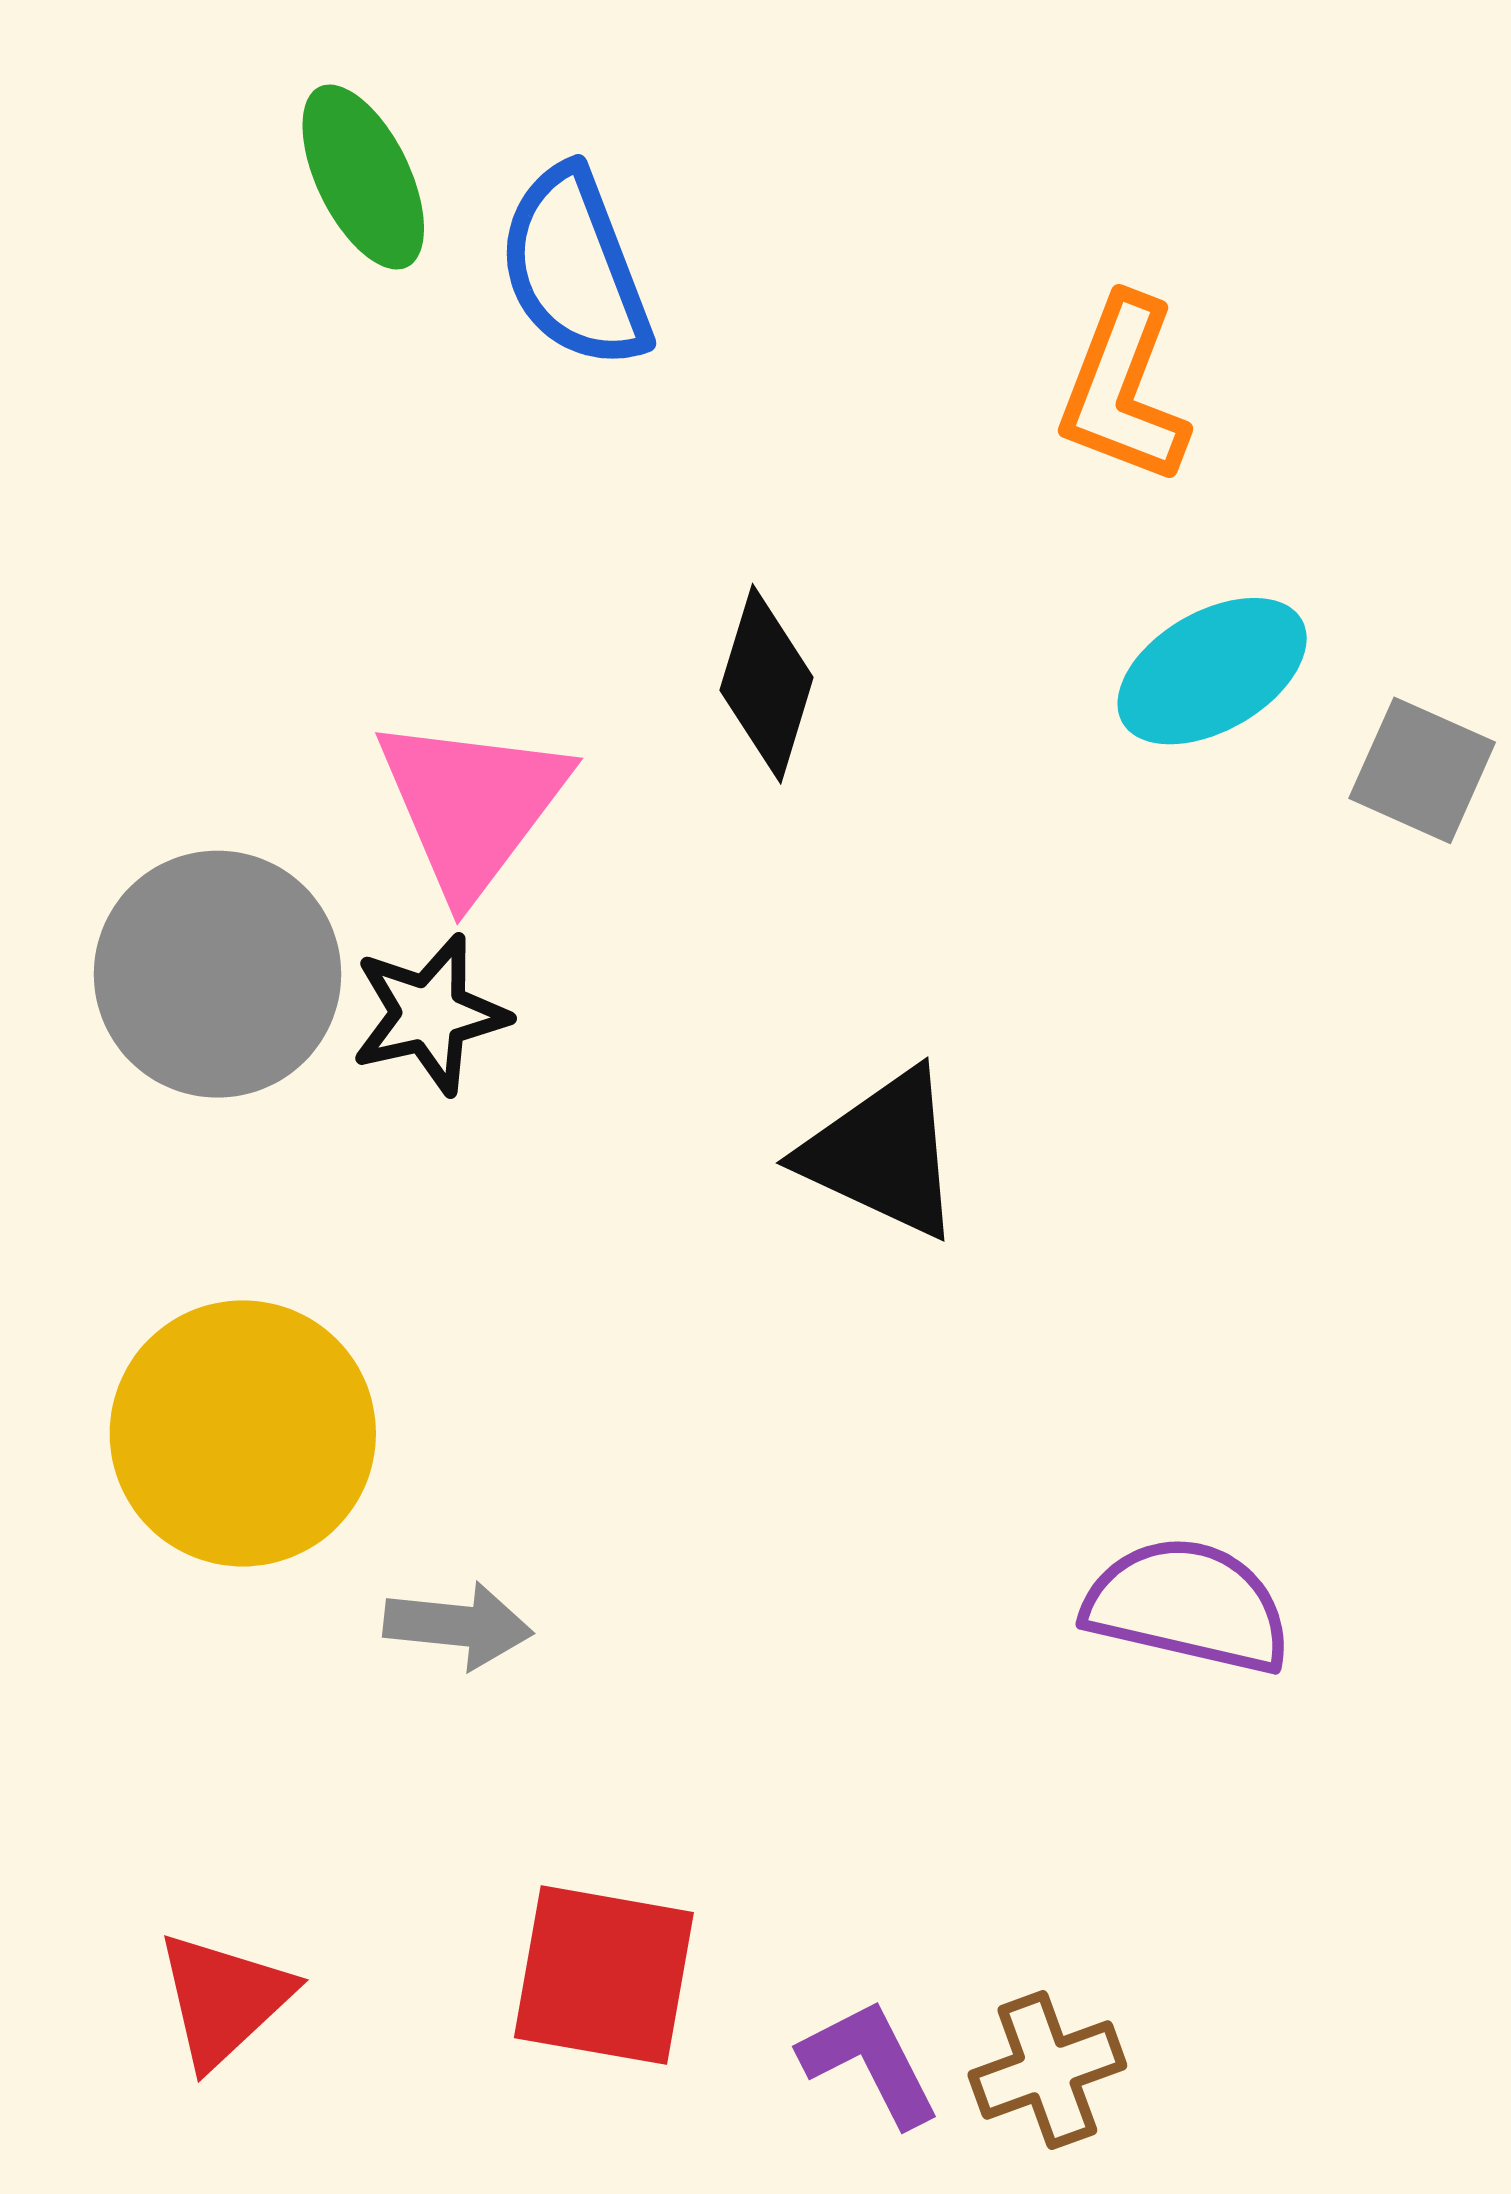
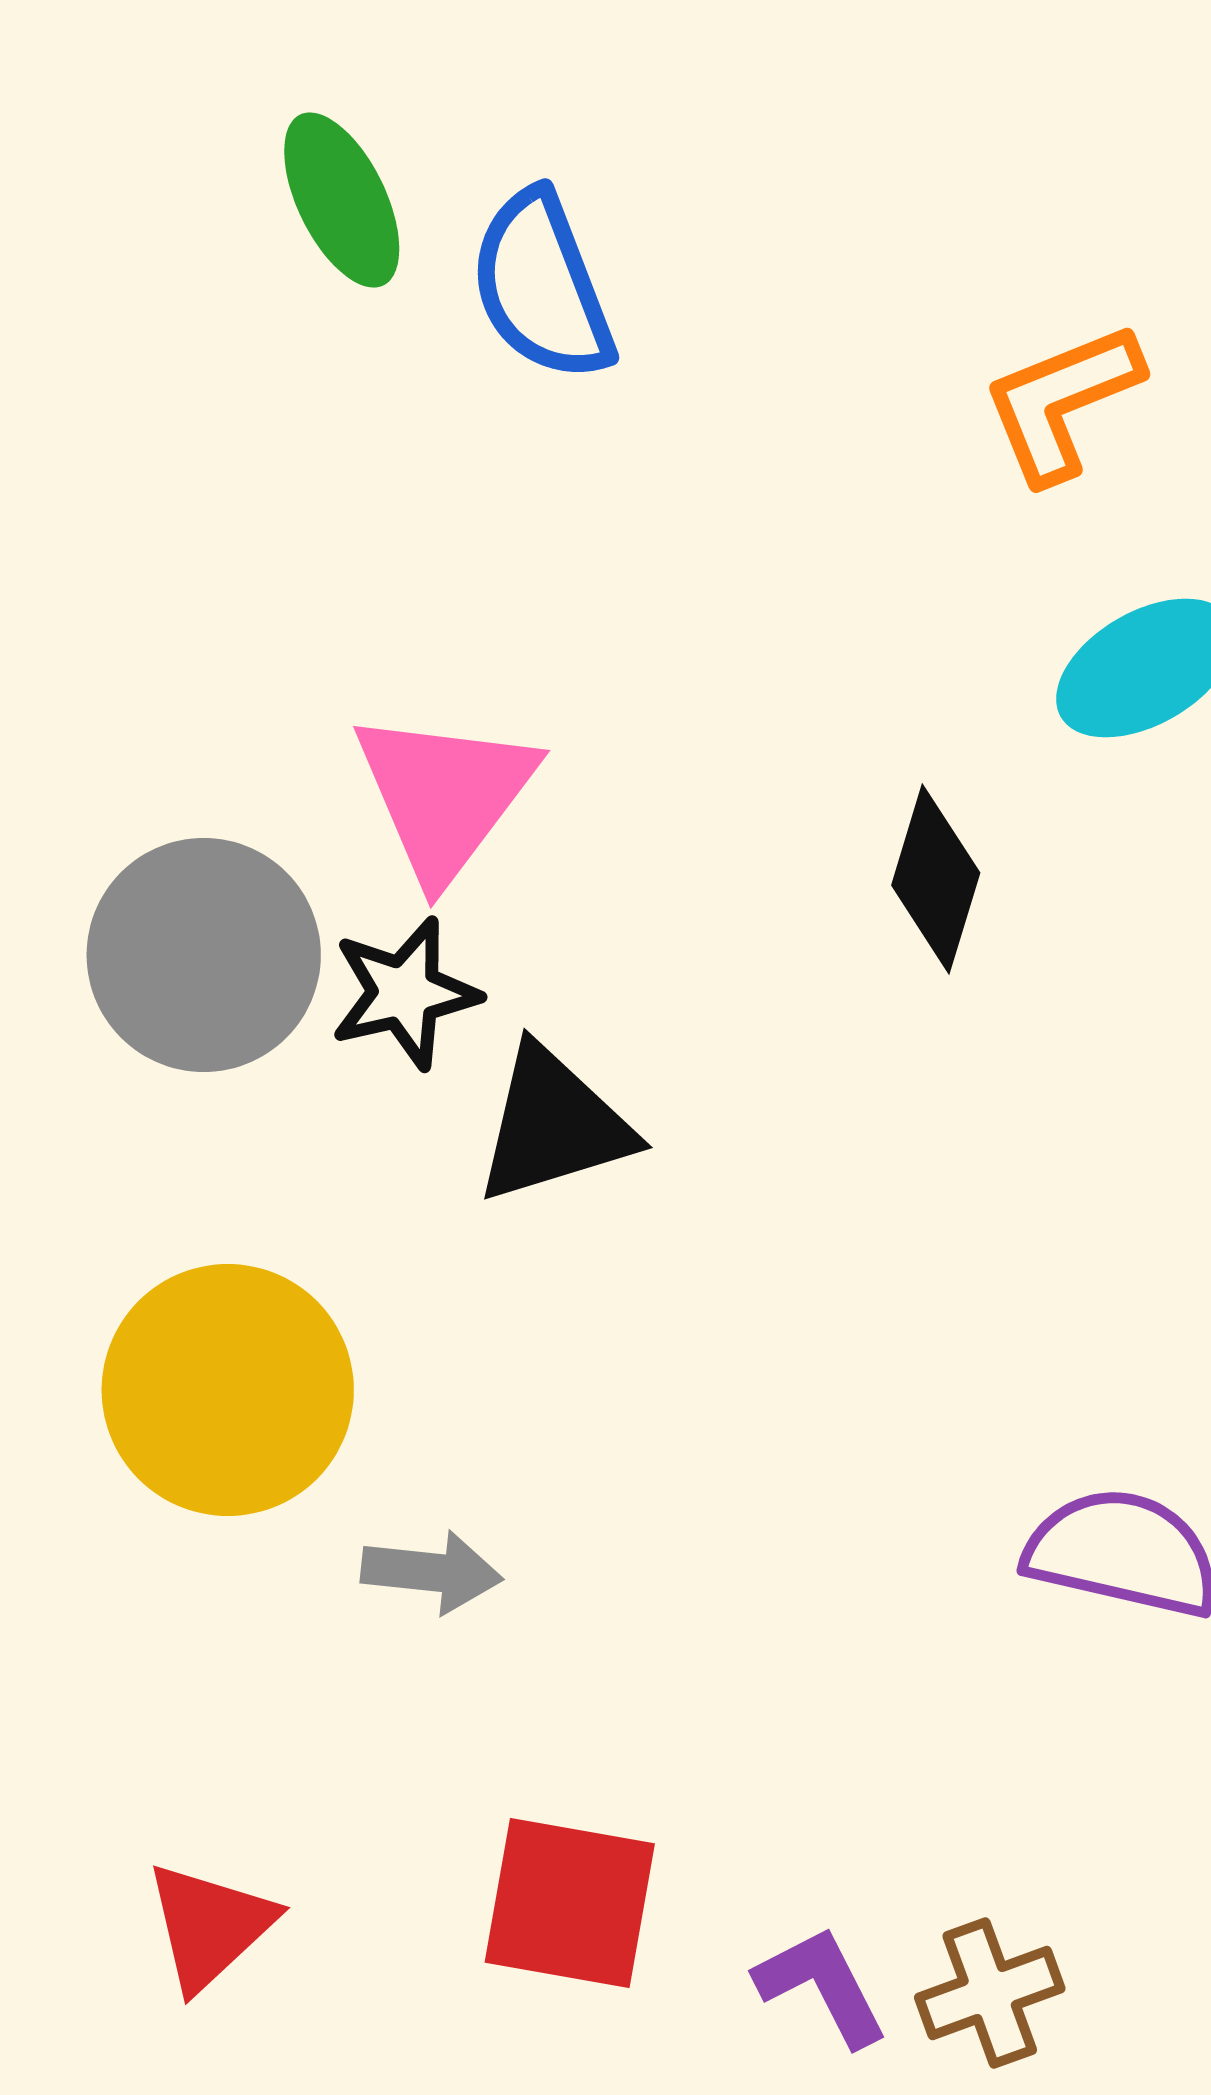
orange L-shape: (1123, 390) -> (1062, 402), turned 47
black diamond: (767, 684) -> (936, 879), moved
black triangle: (883, 1154) -> (554, 1125), moved, turned -42

